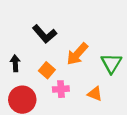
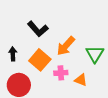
orange square: (47, 70) -> (40, 60), size x1.5
pink cross: (61, 89) -> (61, 73), moved

